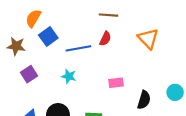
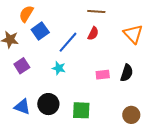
blue line: (78, 48) -> (68, 42), turned -40
black semicircle: (144, 100) -> (127, 73), moved

